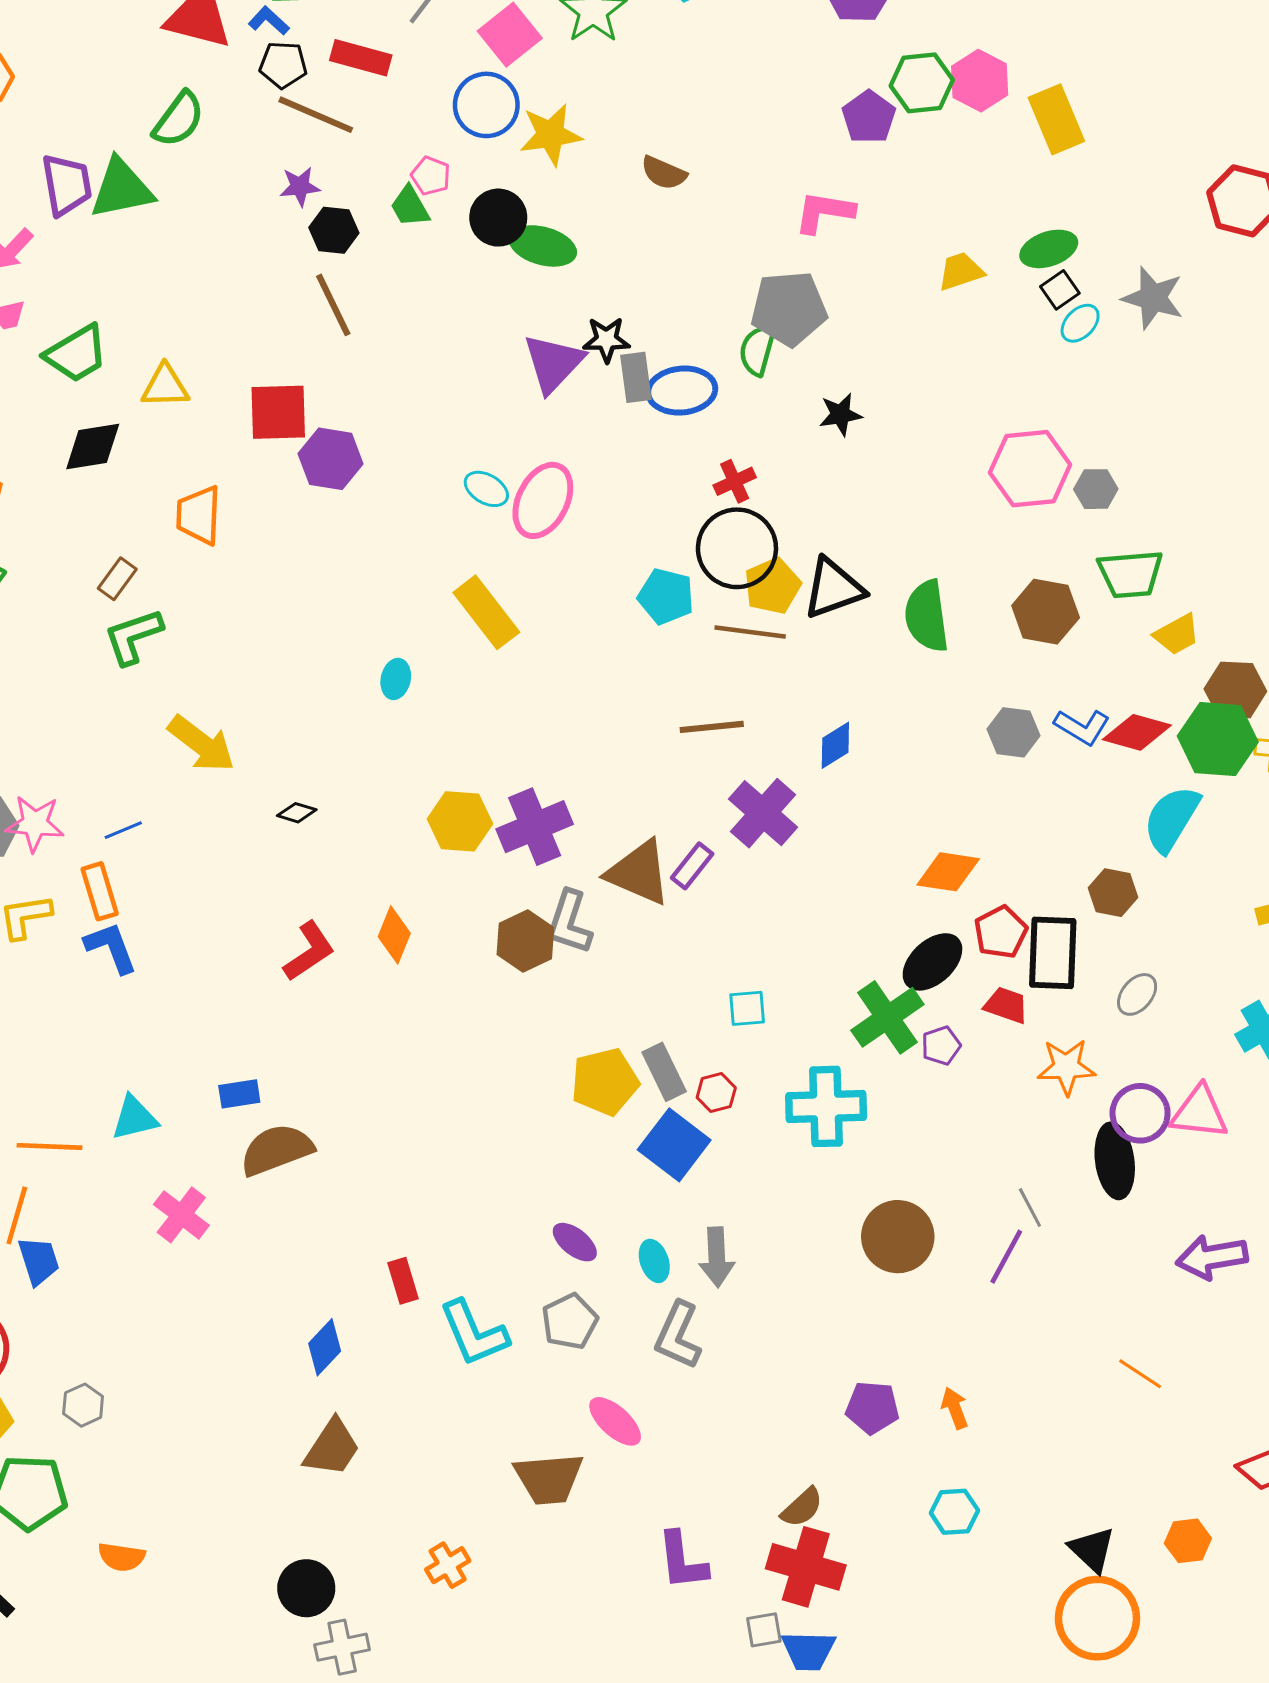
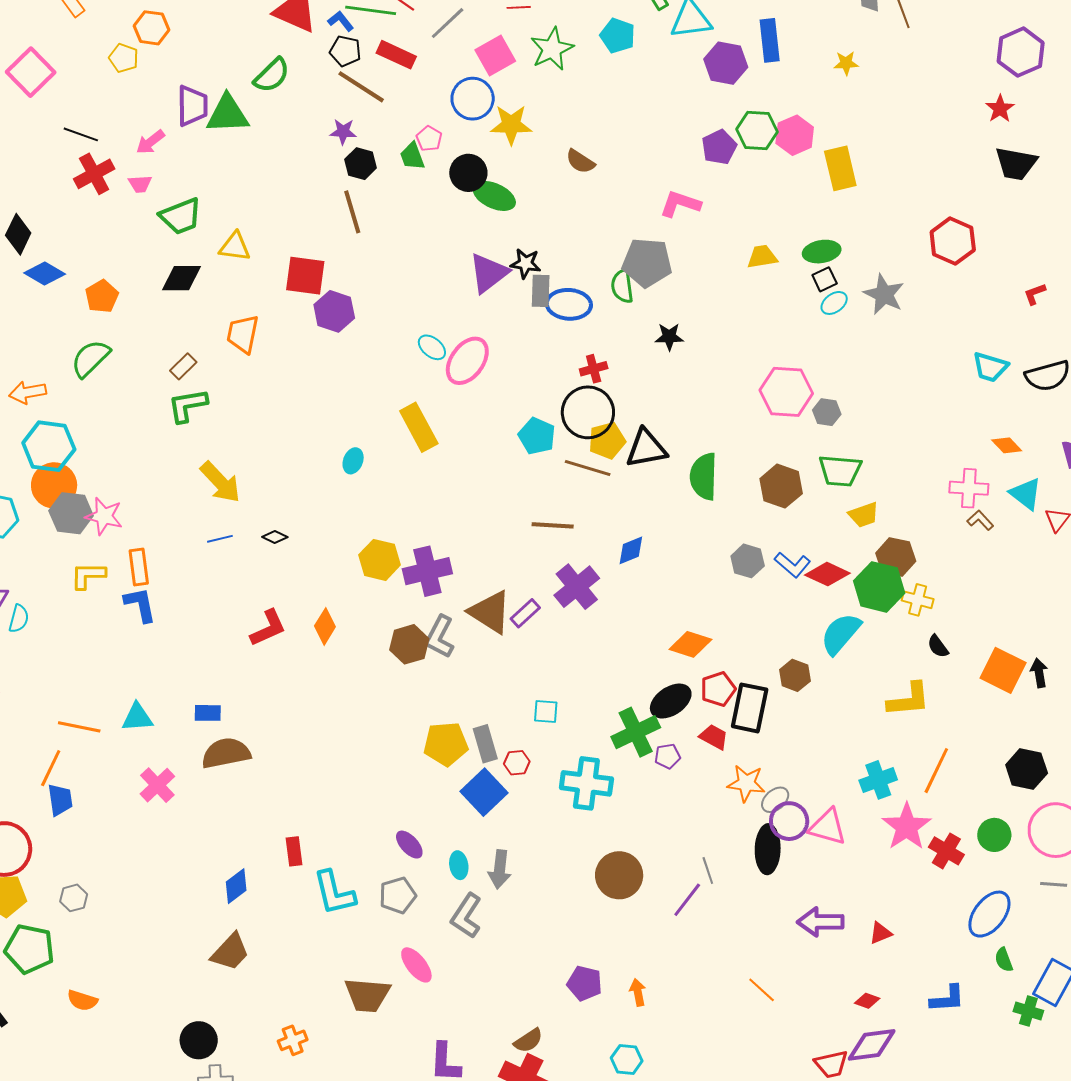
green semicircle: (757, 350) -> (622, 286), turned -32
blue line: (123, 830) -> (220, 539), moved
gray ellipse: (1137, 994) -> (775, 800), moved

